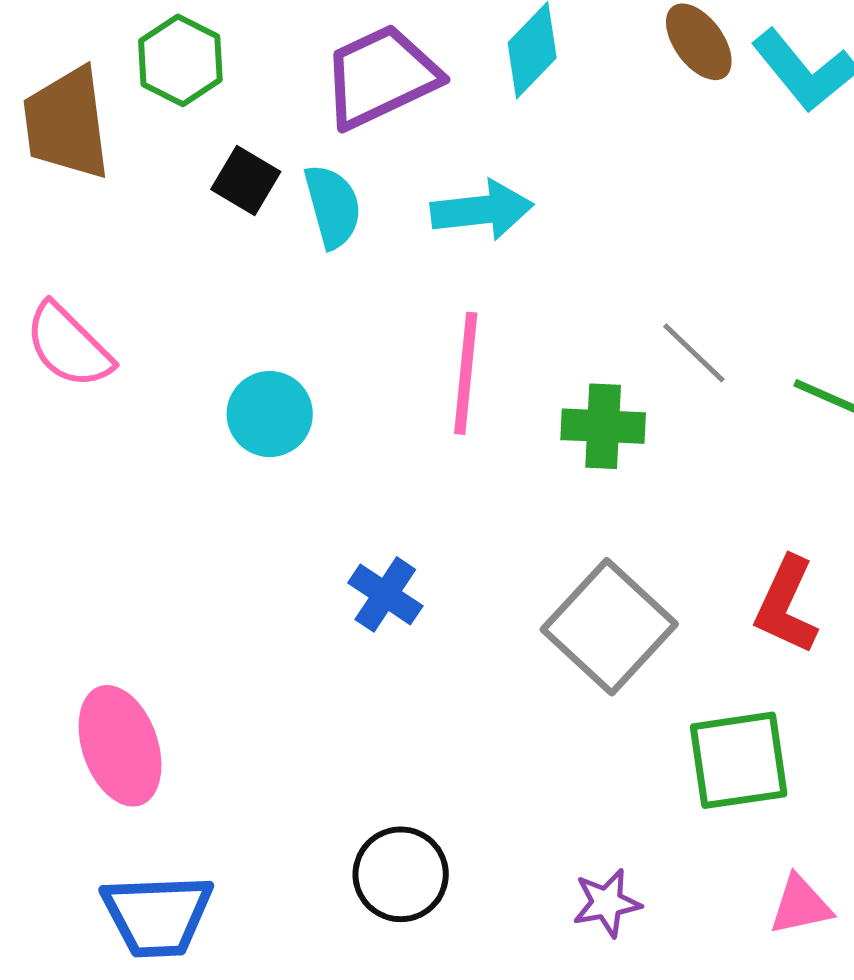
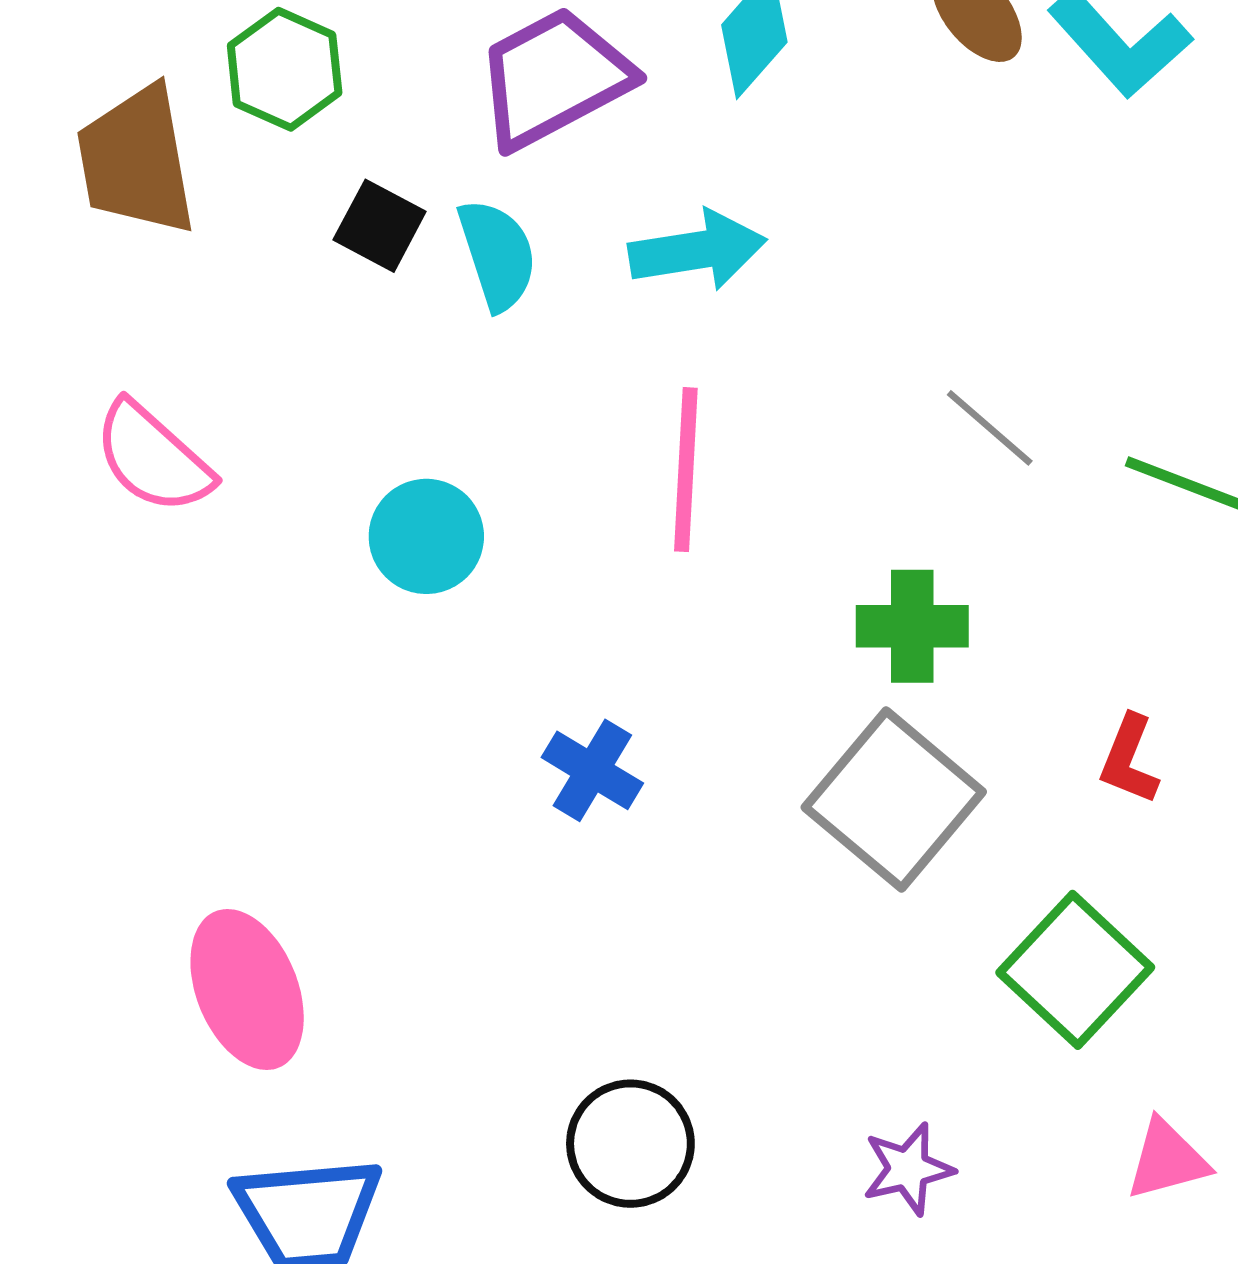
green cross: (603, 426) -> (912, 626), moved
red L-shape: (786, 605) -> (1129, 760), size x0.7
green square: (739, 760) -> (1075, 970), turned -36

